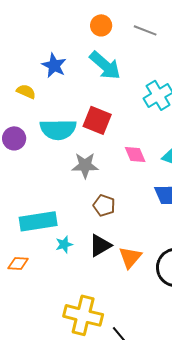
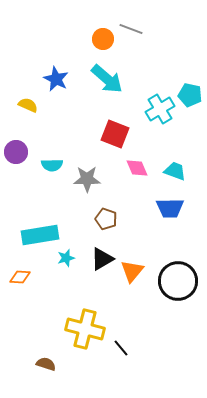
gray line: (145, 30) -> (131, 29), moved
red square: (97, 120) -> (115, 134), moved
cyan semicircle: (58, 129) -> (52, 165), moved, size x0.6

